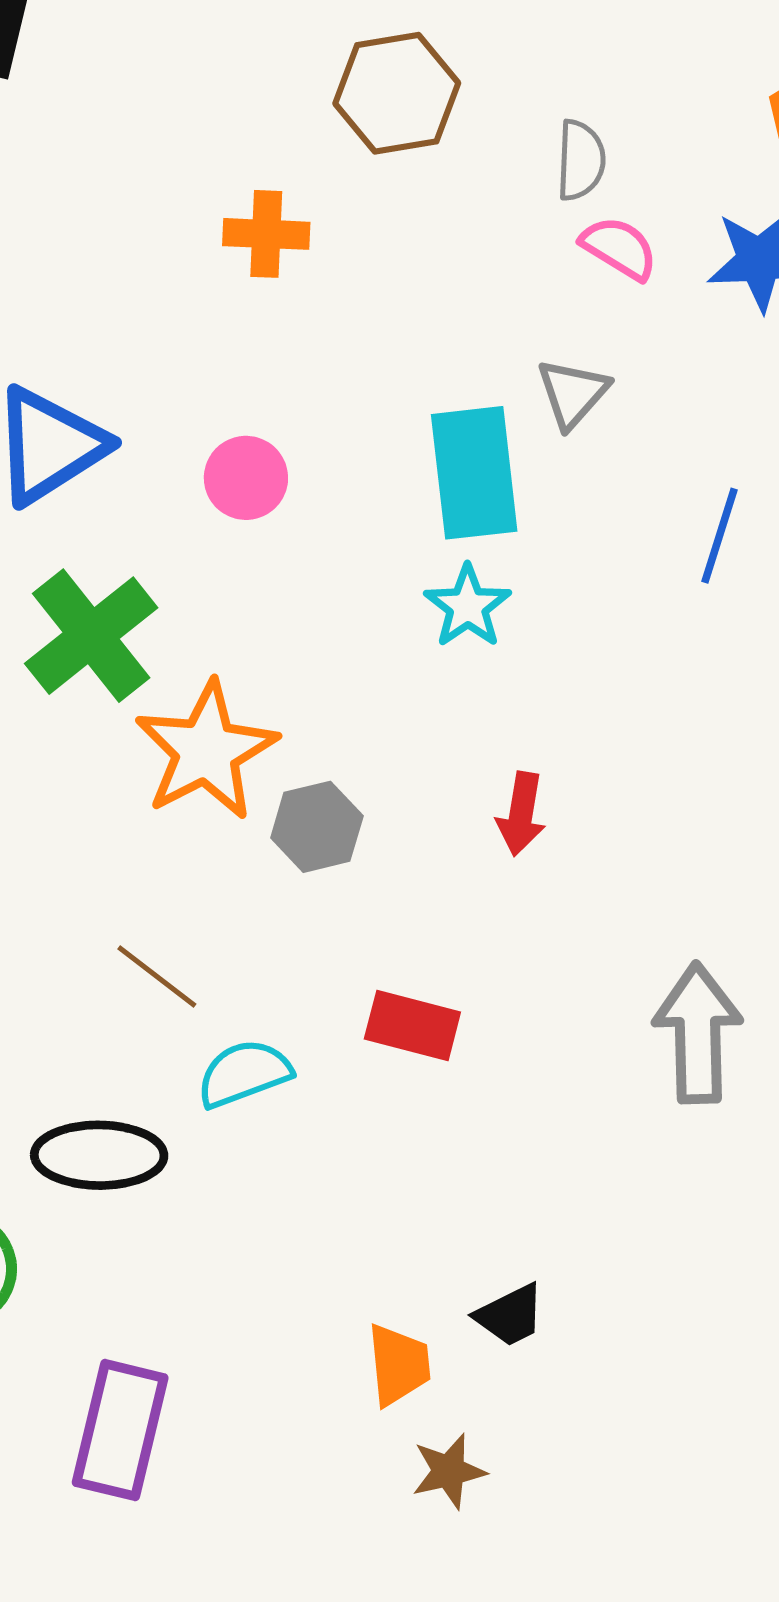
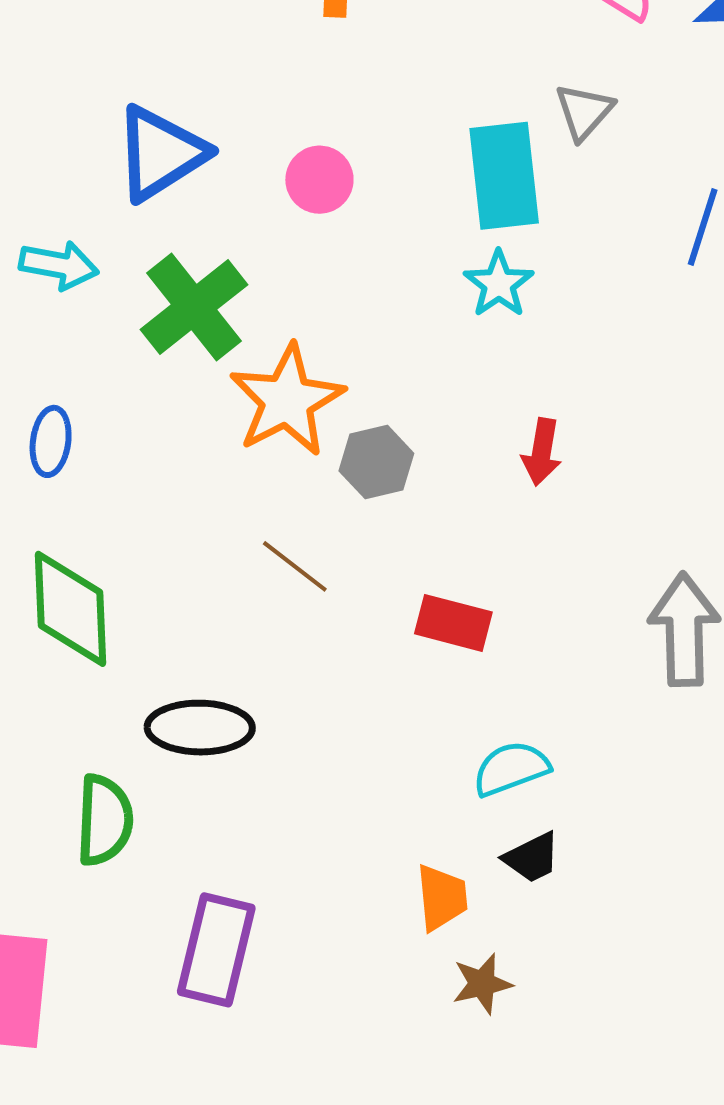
brown line: (157, 976) -> (295, 566), moved
cyan semicircle: (244, 1073) -> (511, 769), moved

